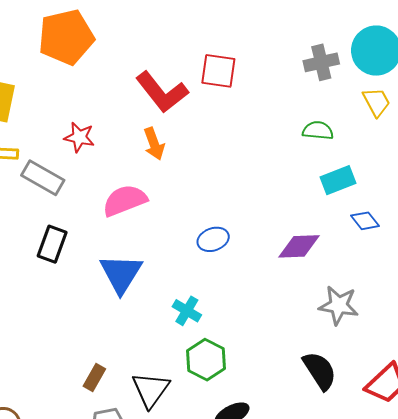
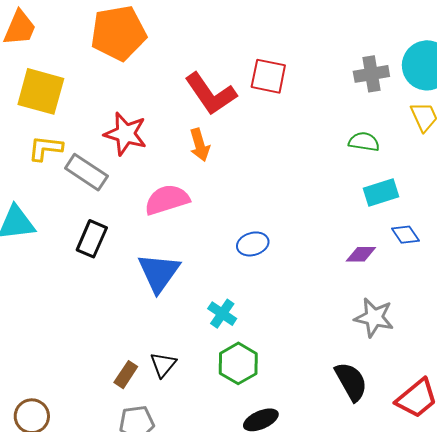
red star: (79, 137) -> (125, 134), size x1.4
purple diamond: (299, 246) -> (361, 254), moved, size x0.7
black triangle: (151, 390) -> (163, 365), moved, size x0.7

